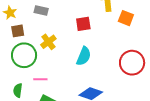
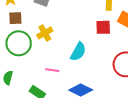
red square: (83, 24) -> (103, 27), moved
pink line: (40, 79) -> (52, 70), moved

